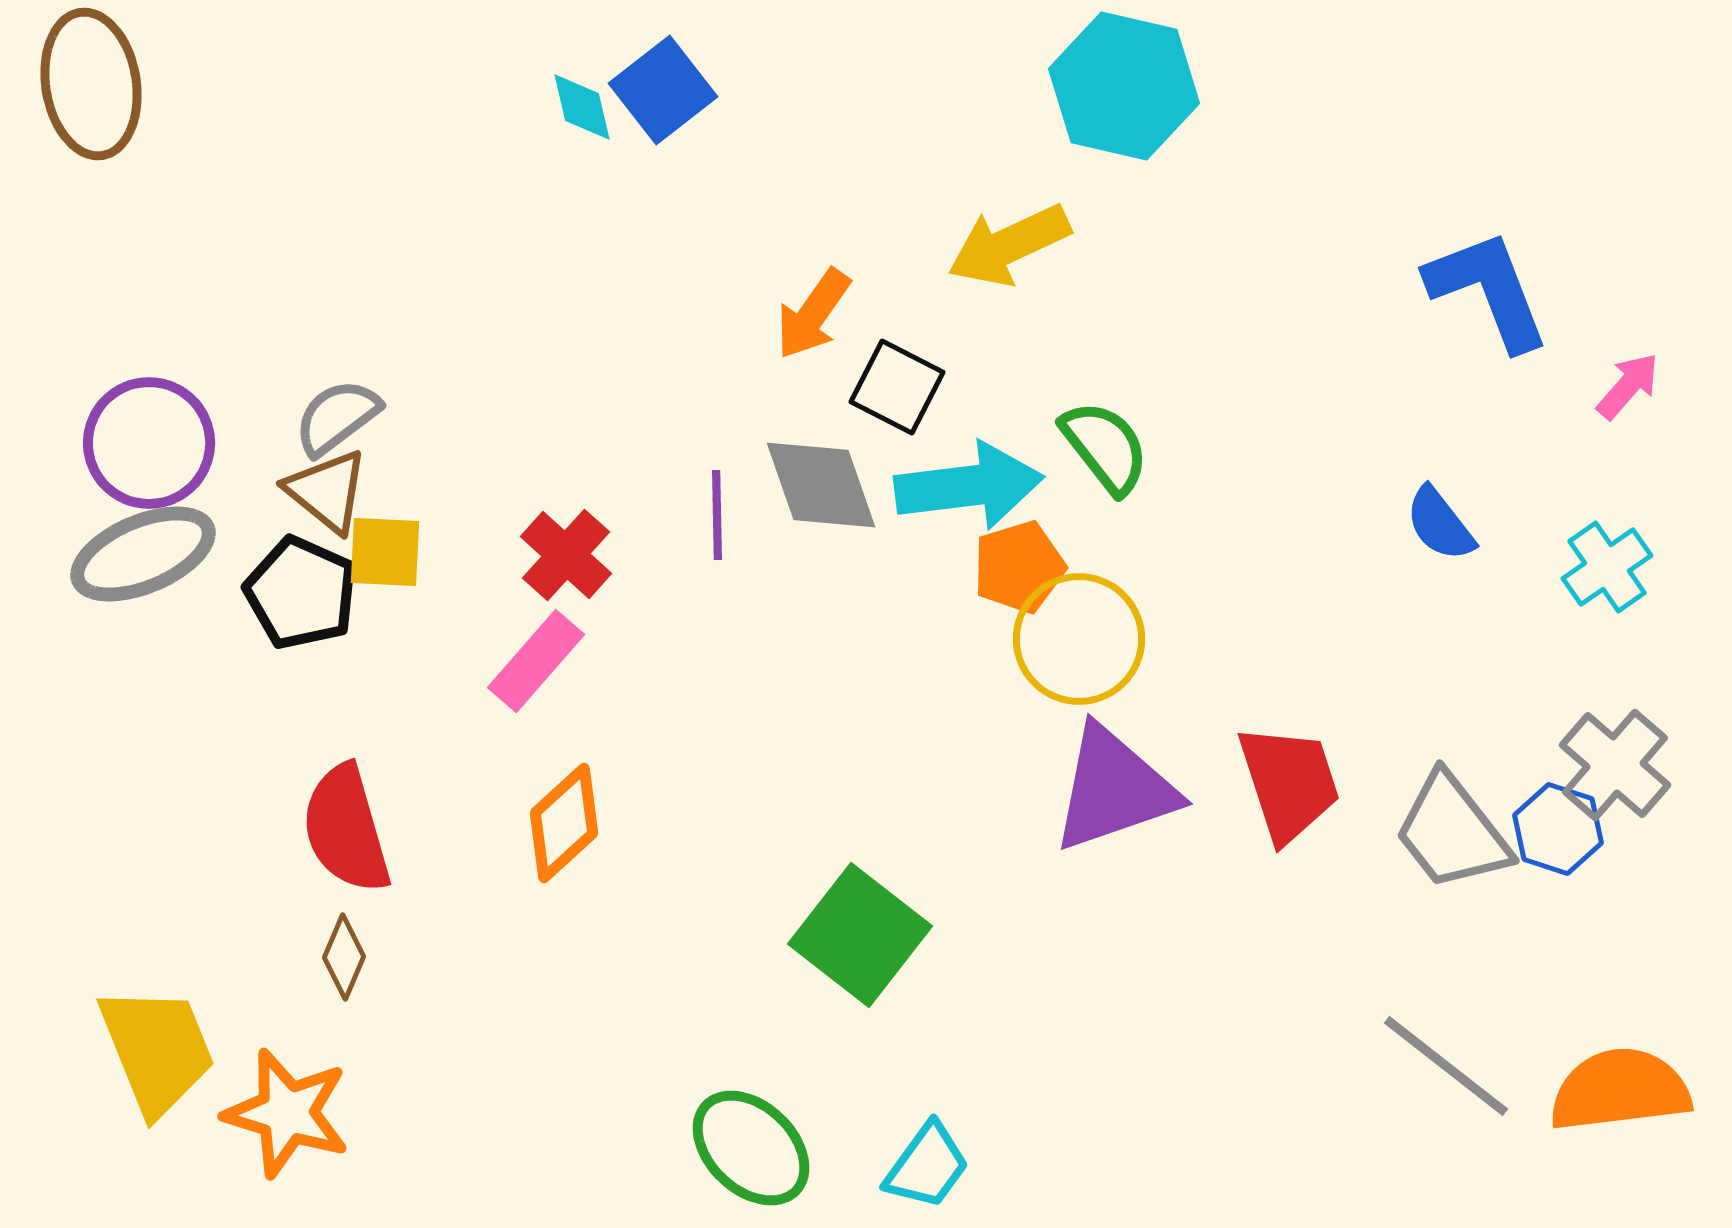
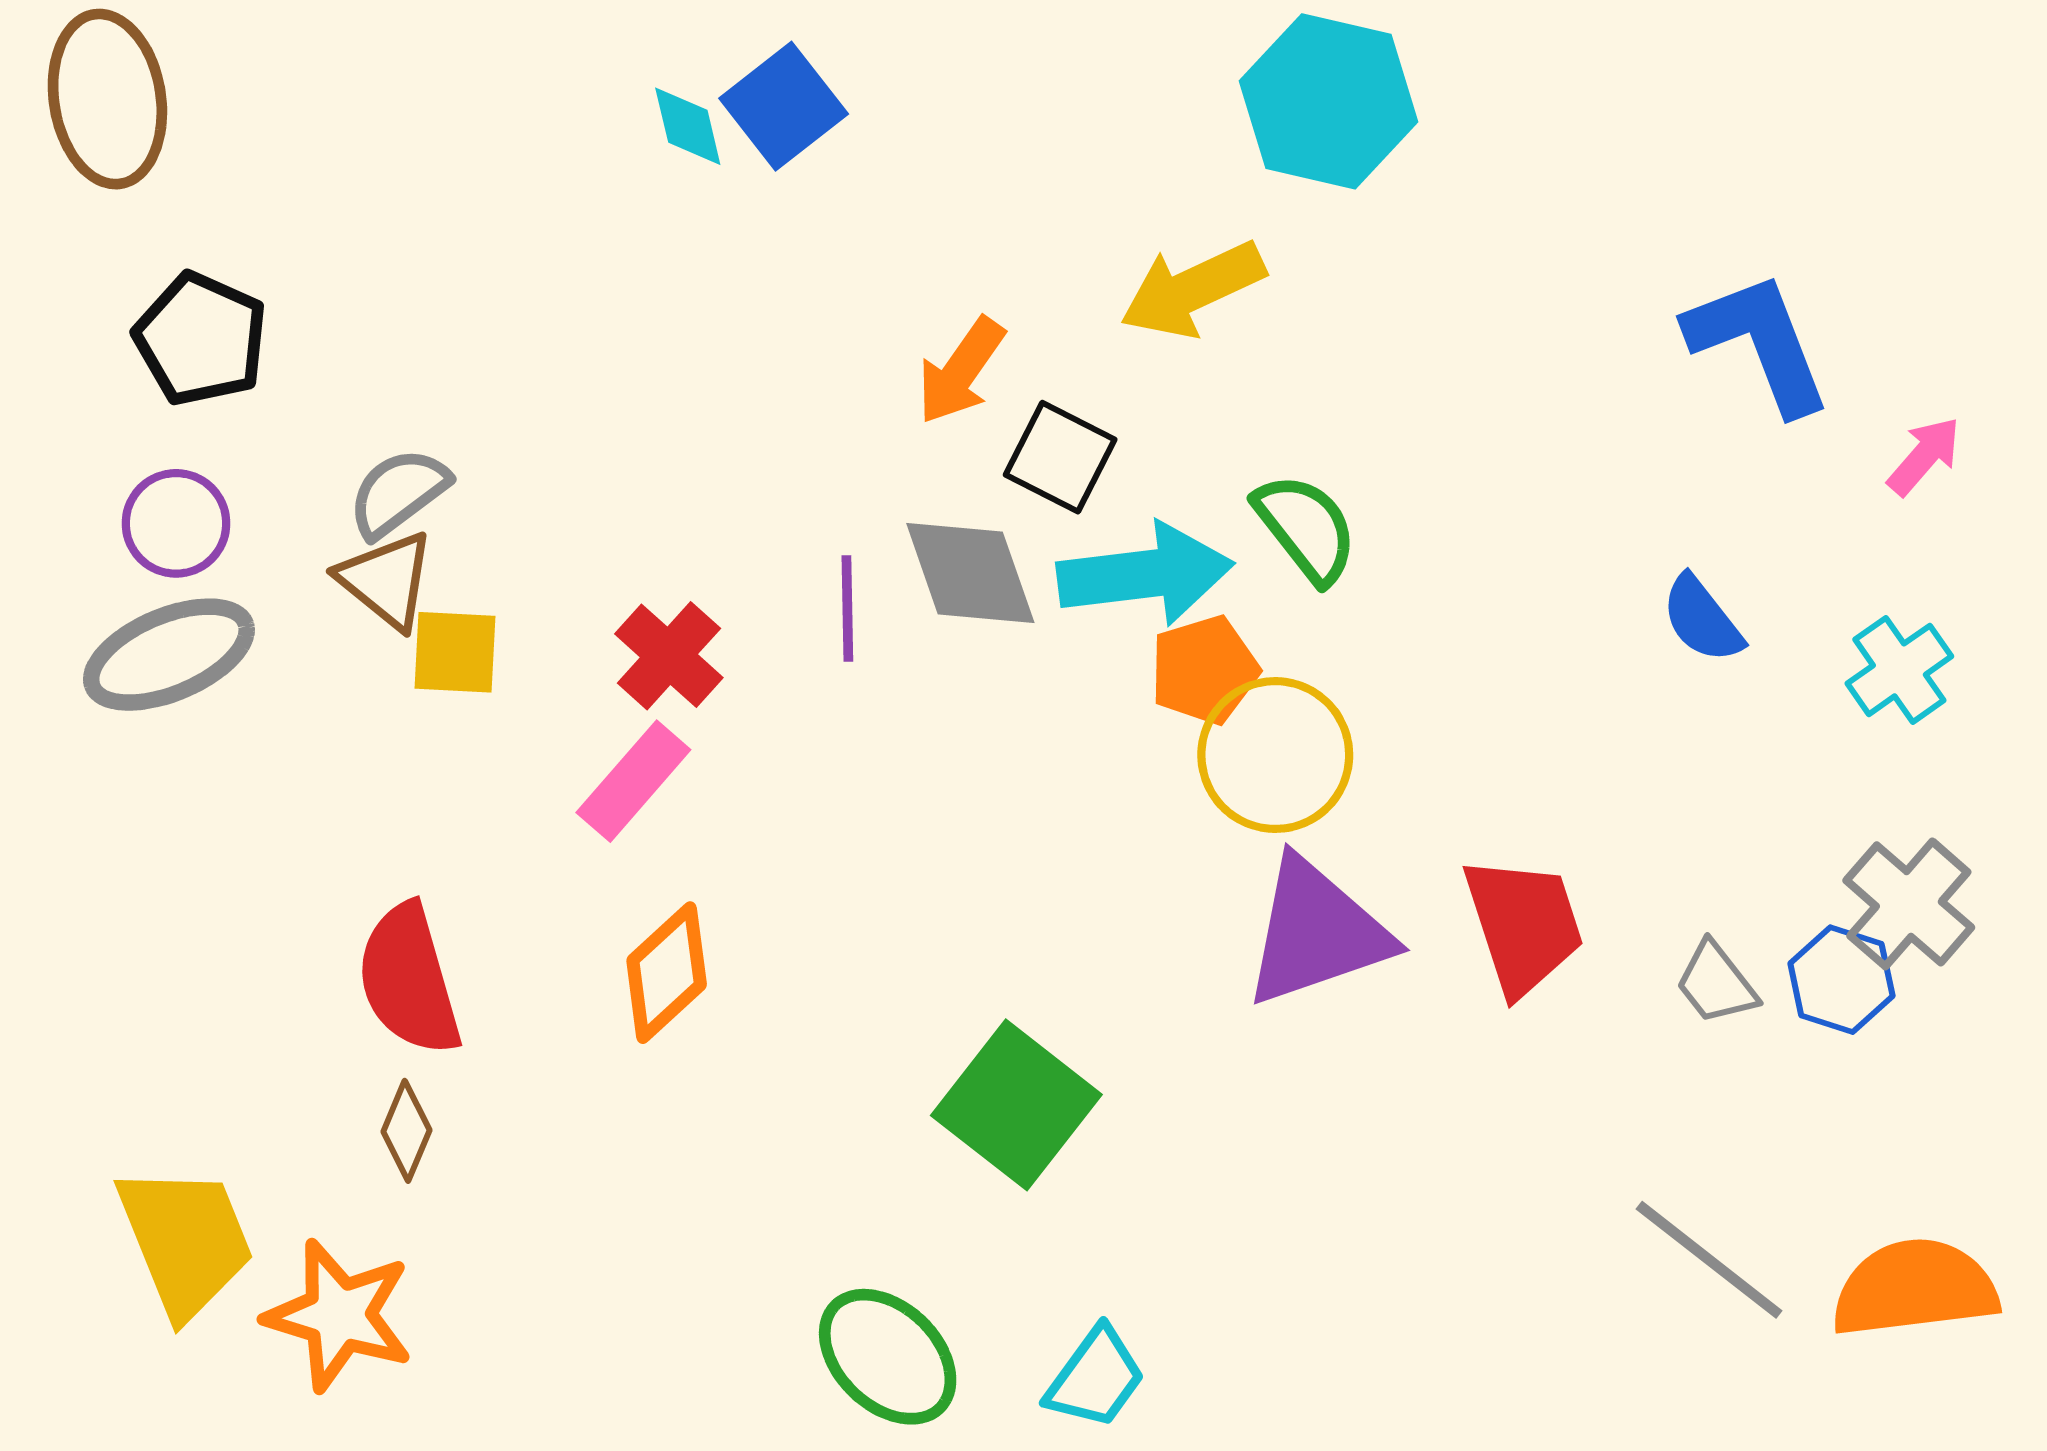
purple circle: (149, 443) -> (176, 523), size x0.7
black pentagon: (301, 593) -> (201, 339), moved
gray trapezoid: (1452, 832) -> (1716, 983), size x0.6

